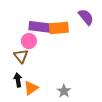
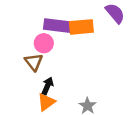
black arrow: (18, 80) -> (48, 86), moved, turned 32

